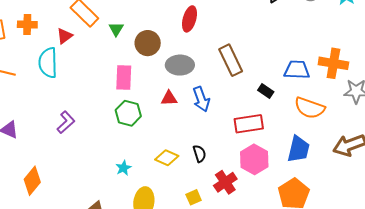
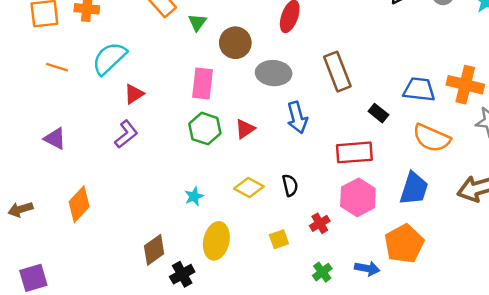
red triangle: (65, 36) -> (134, 94), moved
cyan semicircle: (48, 63) -> (109, 58), turned 44
red triangle: (169, 98) -> (245, 129), moved, turned -36
red cross: (225, 182) -> (320, 223), size x0.7

